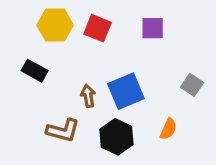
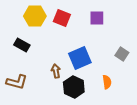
brown arrow: (88, 96) -> (56, 71), moved
orange semicircle: (168, 129) -> (107, 82), turned -32
brown L-shape: (63, 130) -> (17, 82), moved

